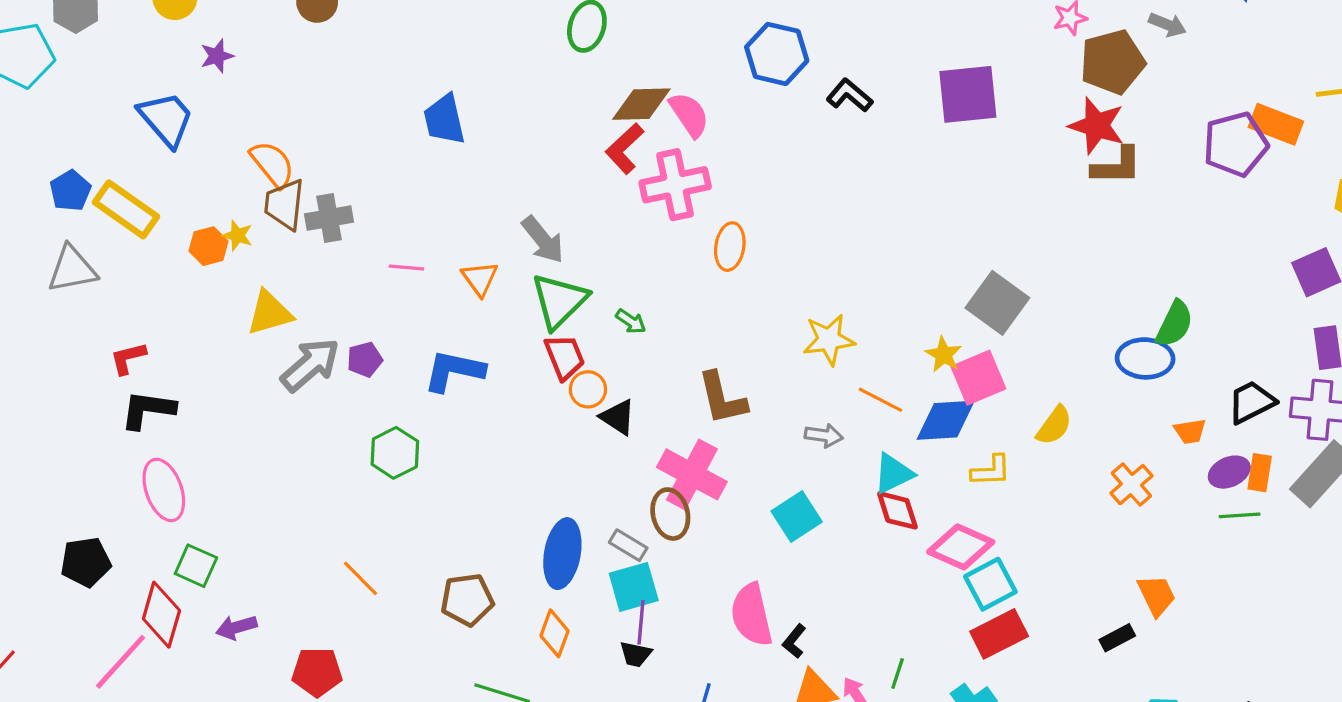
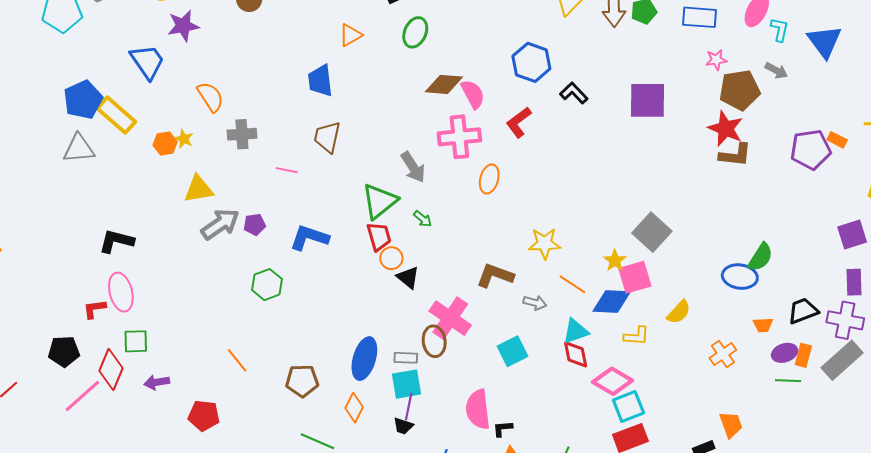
purple star: (217, 56) -> (183, 26), size x1.5
orange rectangle: (1276, 124) -> (837, 140), size x0.6
red L-shape: (625, 149) -> (519, 122), moved
blue pentagon: (70, 191) -> (83, 100), size x1.5
brown trapezoid: (284, 204) -> (327, 137), moved
gray arrow: (543, 240) -> (413, 167), moved
orange triangle: (480, 279) -> (350, 35), moved, turned 30
red L-shape: (128, 358) -> (95, 309), moved
brown L-shape: (722, 398) -> (495, 275), moved, turned 117
gray rectangle: (628, 545) -> (406, 358), turned -35
black pentagon: (86, 562) -> (64, 351), moved
green square: (196, 566) -> (136, 341), turned -32
black L-shape: (794, 641) -> (503, 429), turned 40

